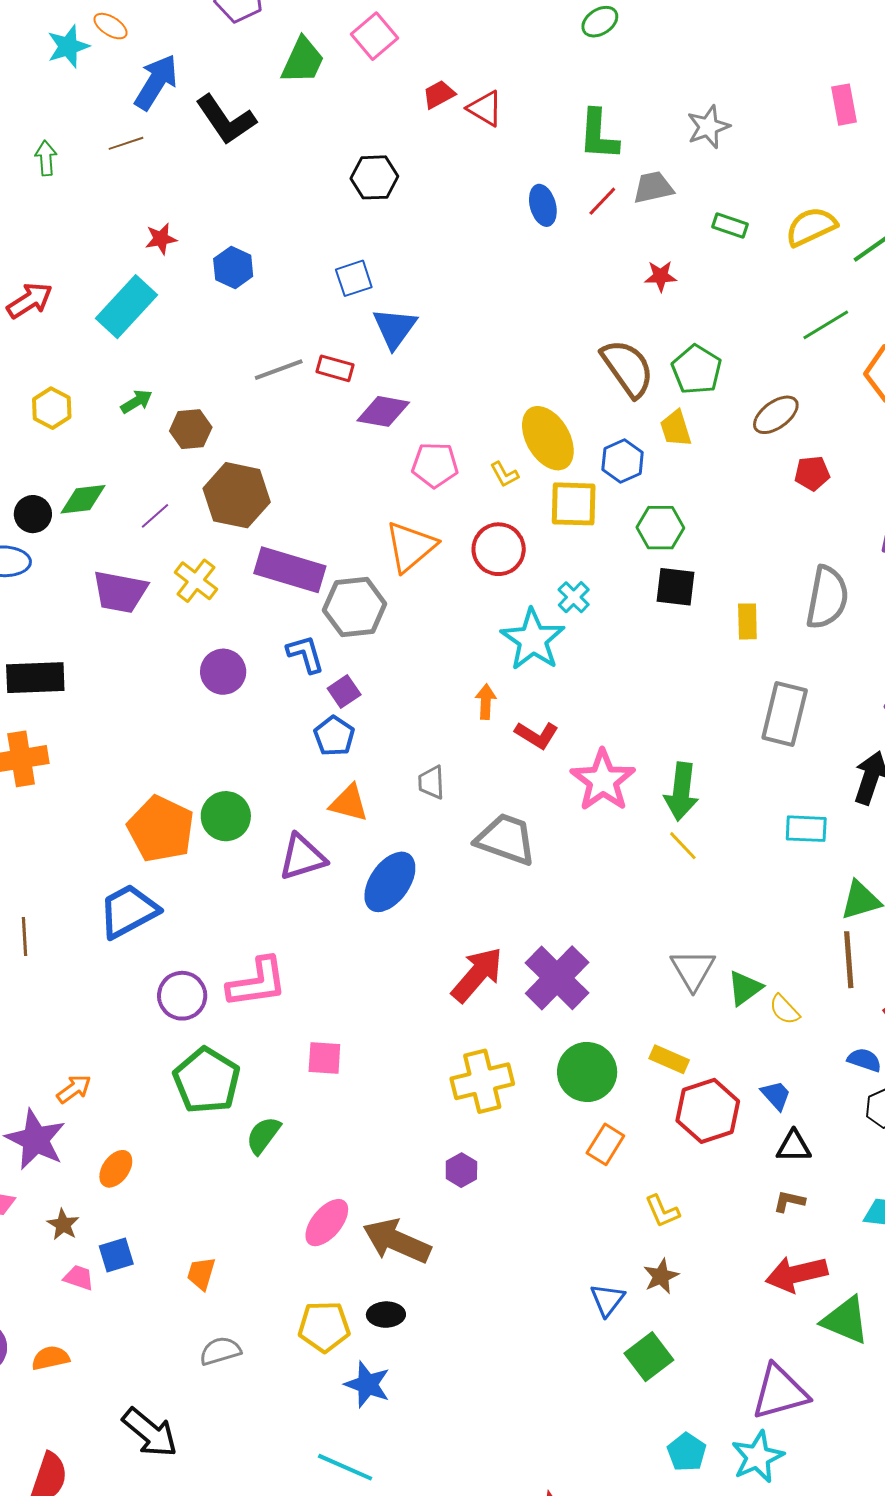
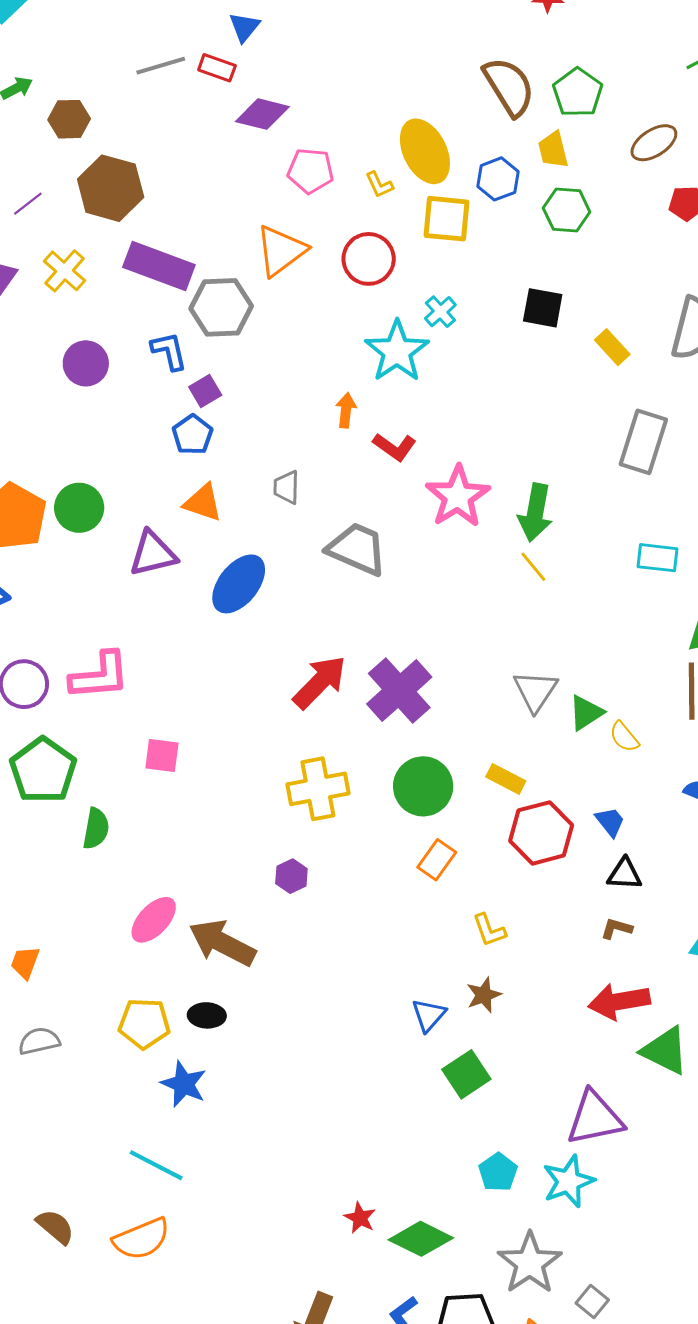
blue triangle: (395, 328) -> (244, 27), moved, size x0.7
green hexagon: (660, 528) -> (567, 210), moved
yellow rectangle: (747, 621) -> (612, 347), turned -45
green semicircle: (263, 1135) -> (96, 829), turned 150

